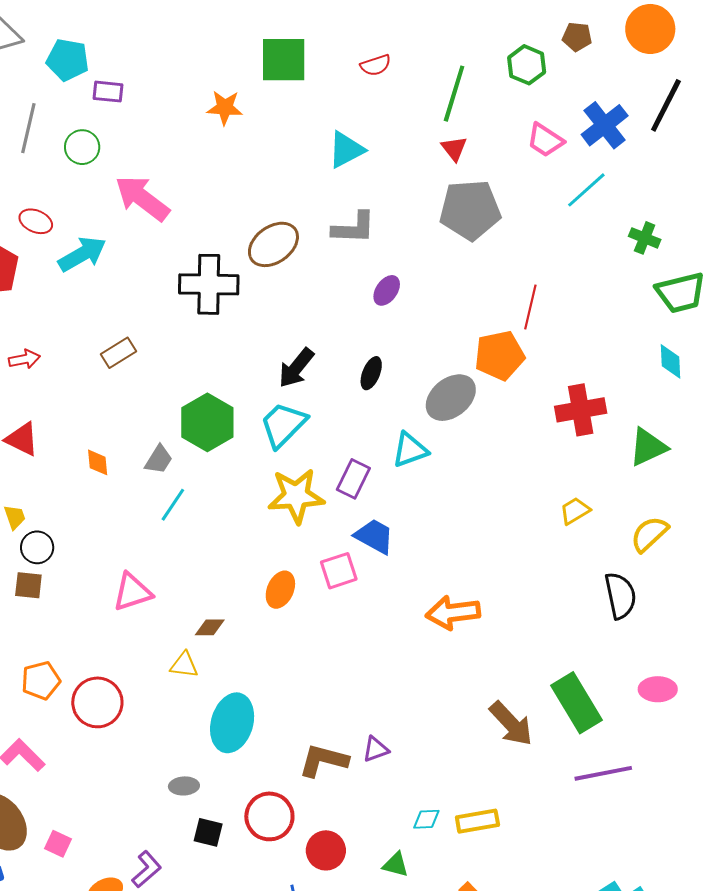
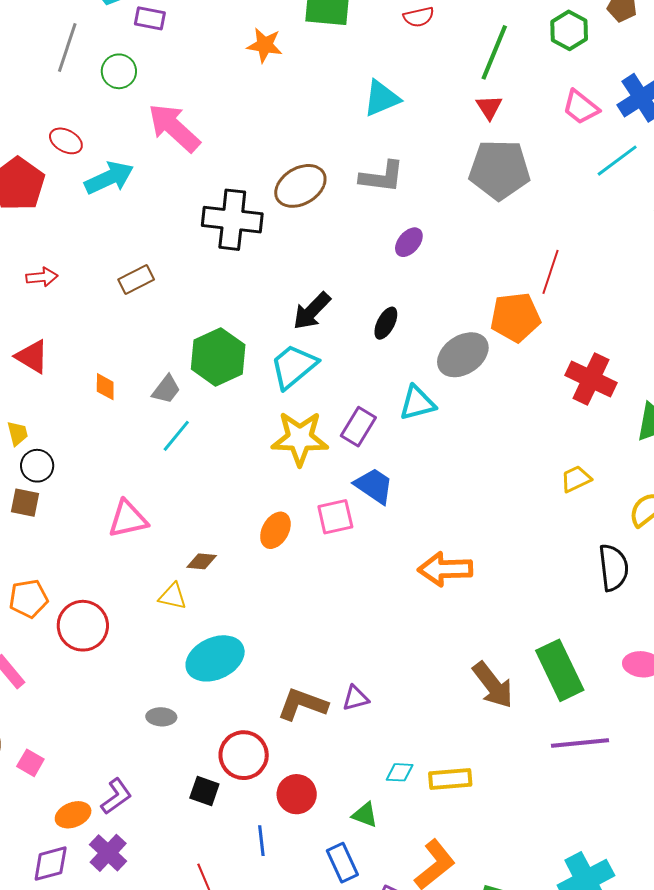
red cross: (581, 410) -> (591, 379), turned 30
cyan ellipse: (232, 723) -> (215, 658), turned 44
black square: (208, 832) -> (204, 791), moved

